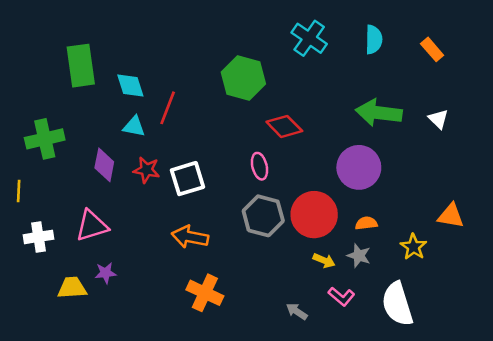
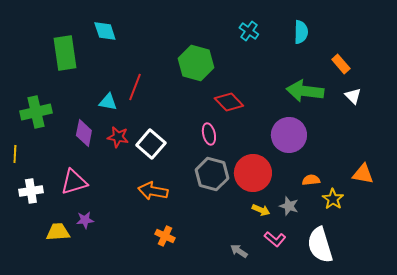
cyan cross: (309, 38) -> (249, 31), size x0.7
orange rectangle: (432, 49) -> (341, 64), moved
cyan diamond: (130, 85) -> (105, 31), moved
white square: (187, 179) -> (151, 144), turned -32
orange semicircle: (366, 223) -> (311, 180), moved
orange cross: (205, 293) -> (165, 236), size x0.7

